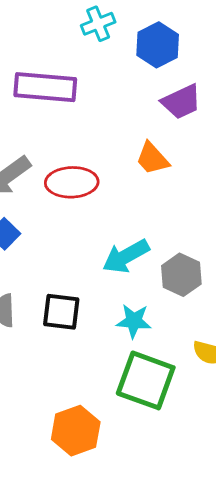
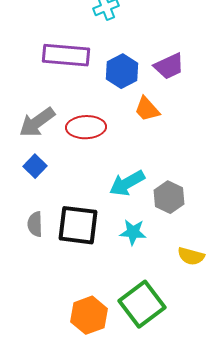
blue hexagon: (158, 45) -> (122, 71), moved
black square: (61, 312) -> (78, 225), size x1.4
green square: (146, 380) -> (142, 304), moved, turned 33

